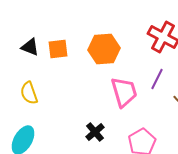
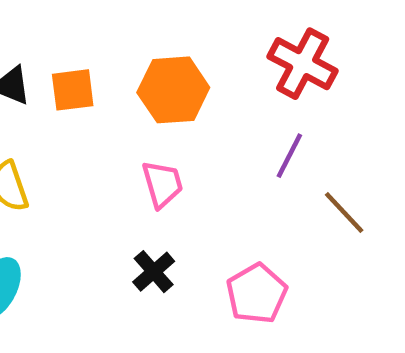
pink trapezoid: (124, 92) -> (162, 184), moved, size x0.7

